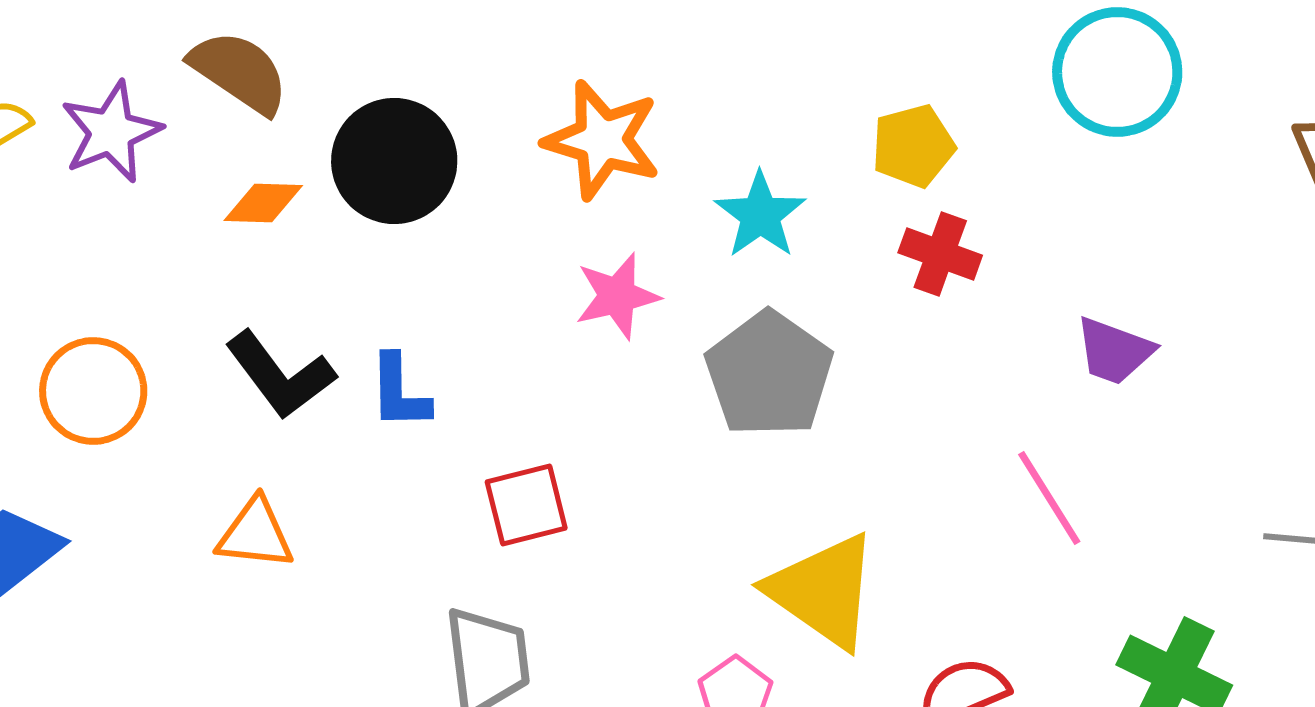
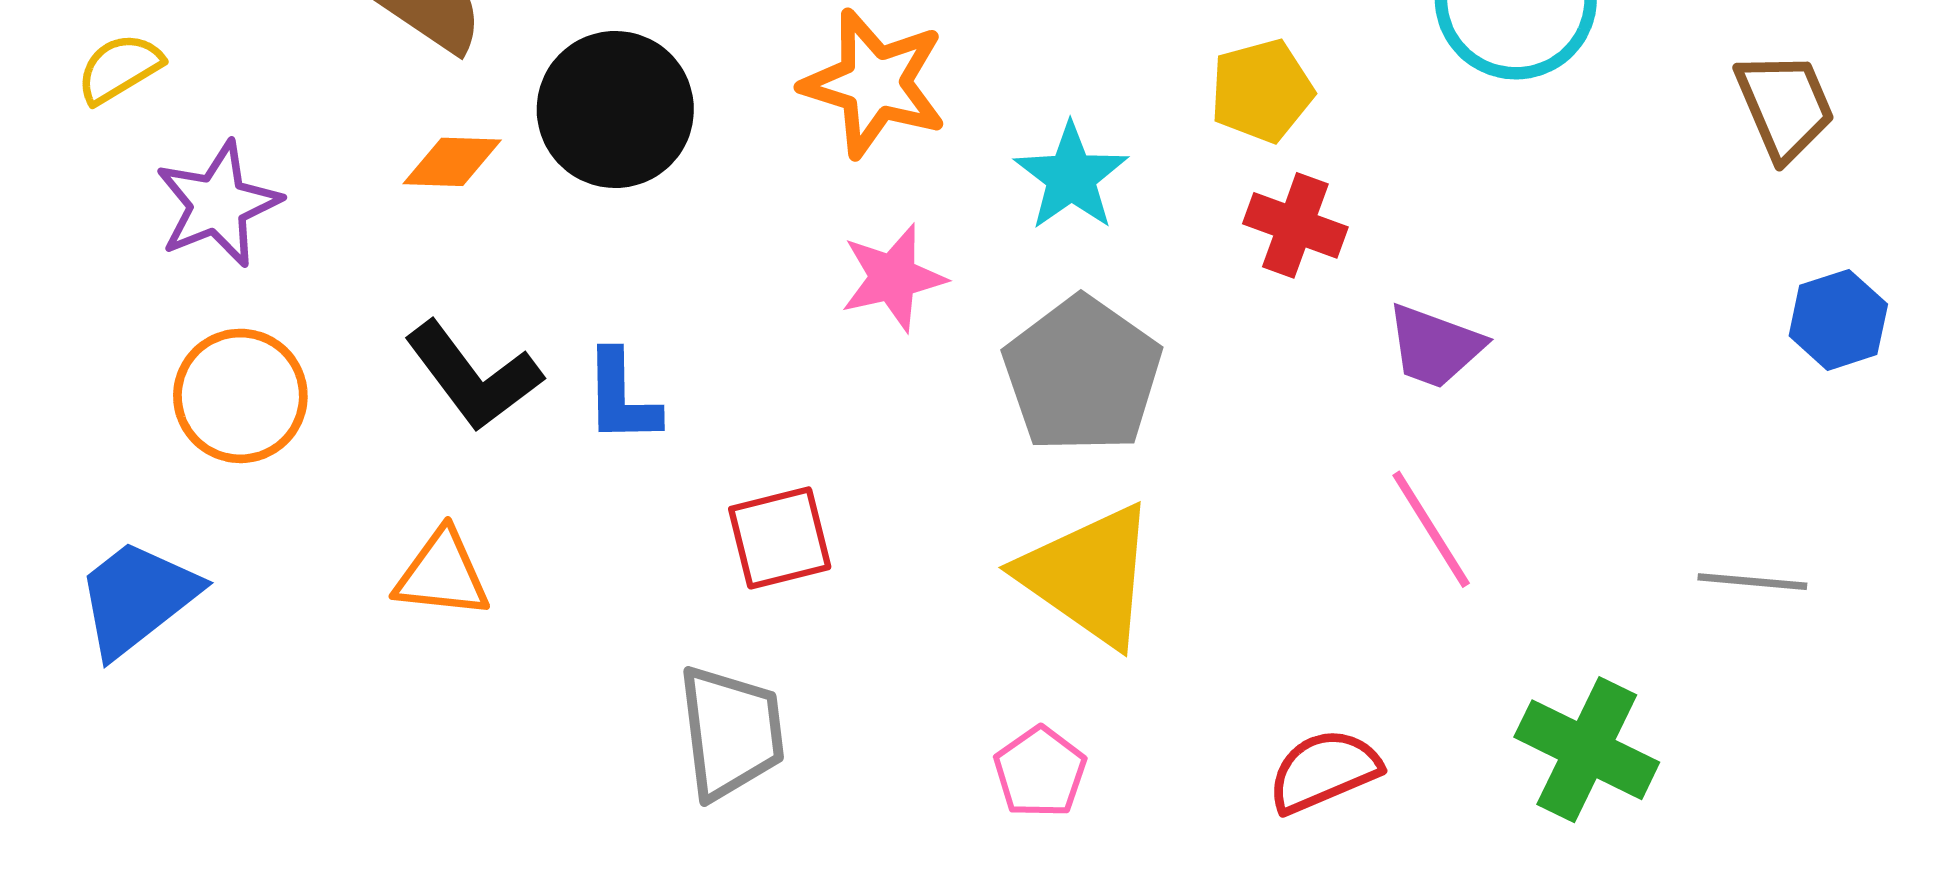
purple star: (111, 132) -> (218, 204), moved
purple trapezoid: (1114, 351) -> (1435, 346), moved
yellow triangle: (823, 591) -> (1089, 575), moved

